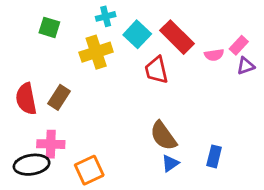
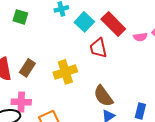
yellow cross: (96, 52) -> (65, 72), moved

